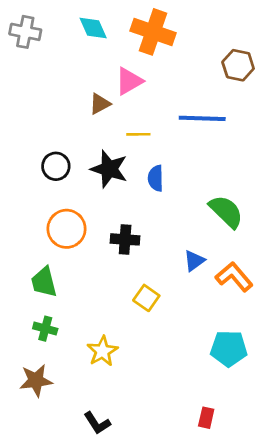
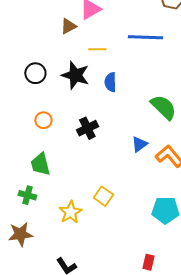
orange circle: (67, 229) -> (43, 120), size x0.6
black cross: (125, 239) -> (87, 128), turned -30
green trapezoid: (44, 282) -> (40, 164), moved
yellow square: (146, 298) -> (103, 196), moved

